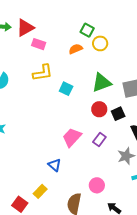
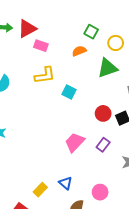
yellow circle: (100, 43) -> (116, 43), moved
green triangle: (102, 83) -> (107, 68), moved
blue triangle: (55, 165) -> (65, 183), moved
yellow rectangle: (40, 191) -> (40, 190), moved

